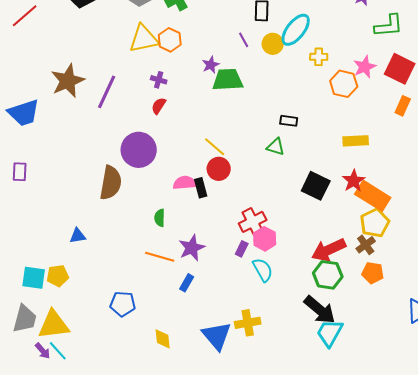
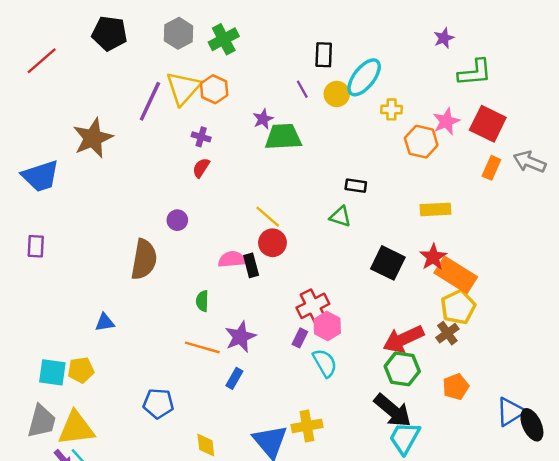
yellow triangle: (144, 39) -> (183, 88), turned -36
purple line: (107, 92) -> (150, 101), moved
purple circle: (139, 150) -> (177, 220), size x0.5
orange pentagon: (373, 273) -> (456, 387), moved, turned -30

